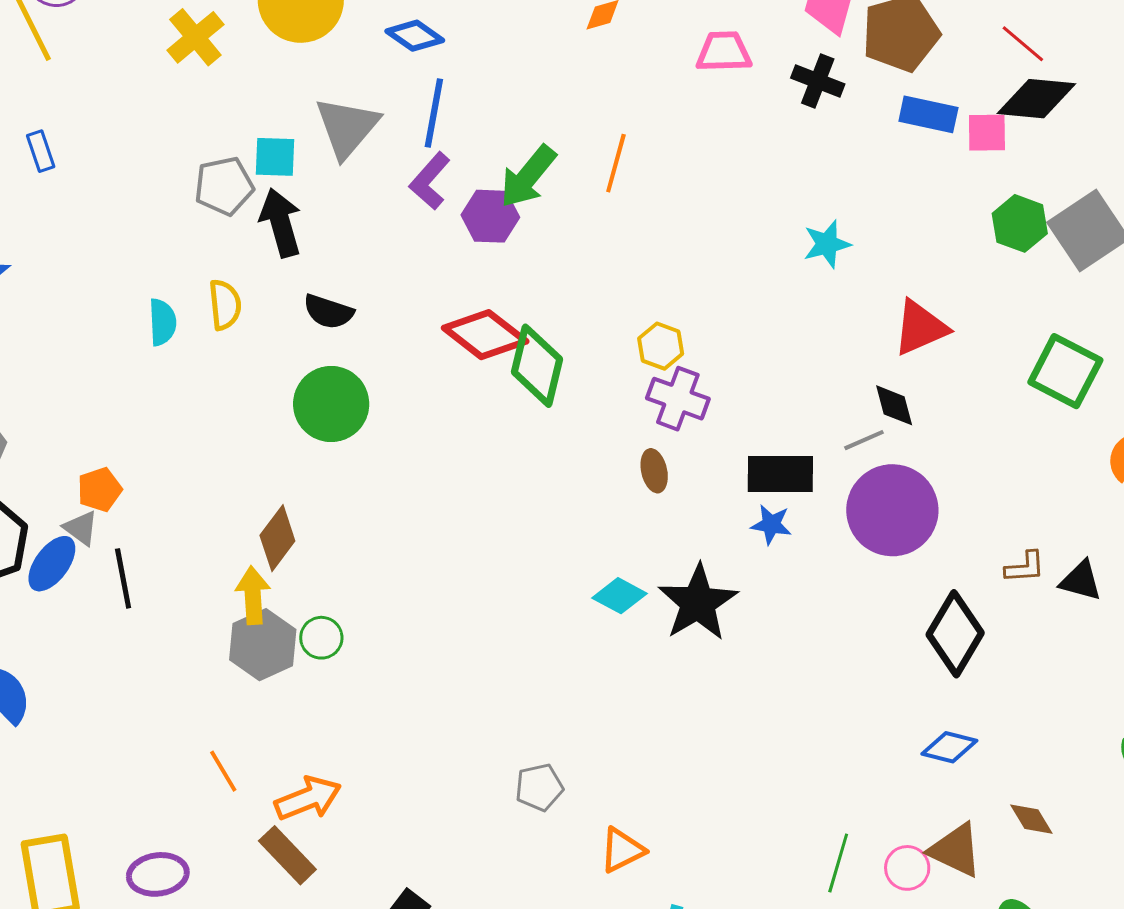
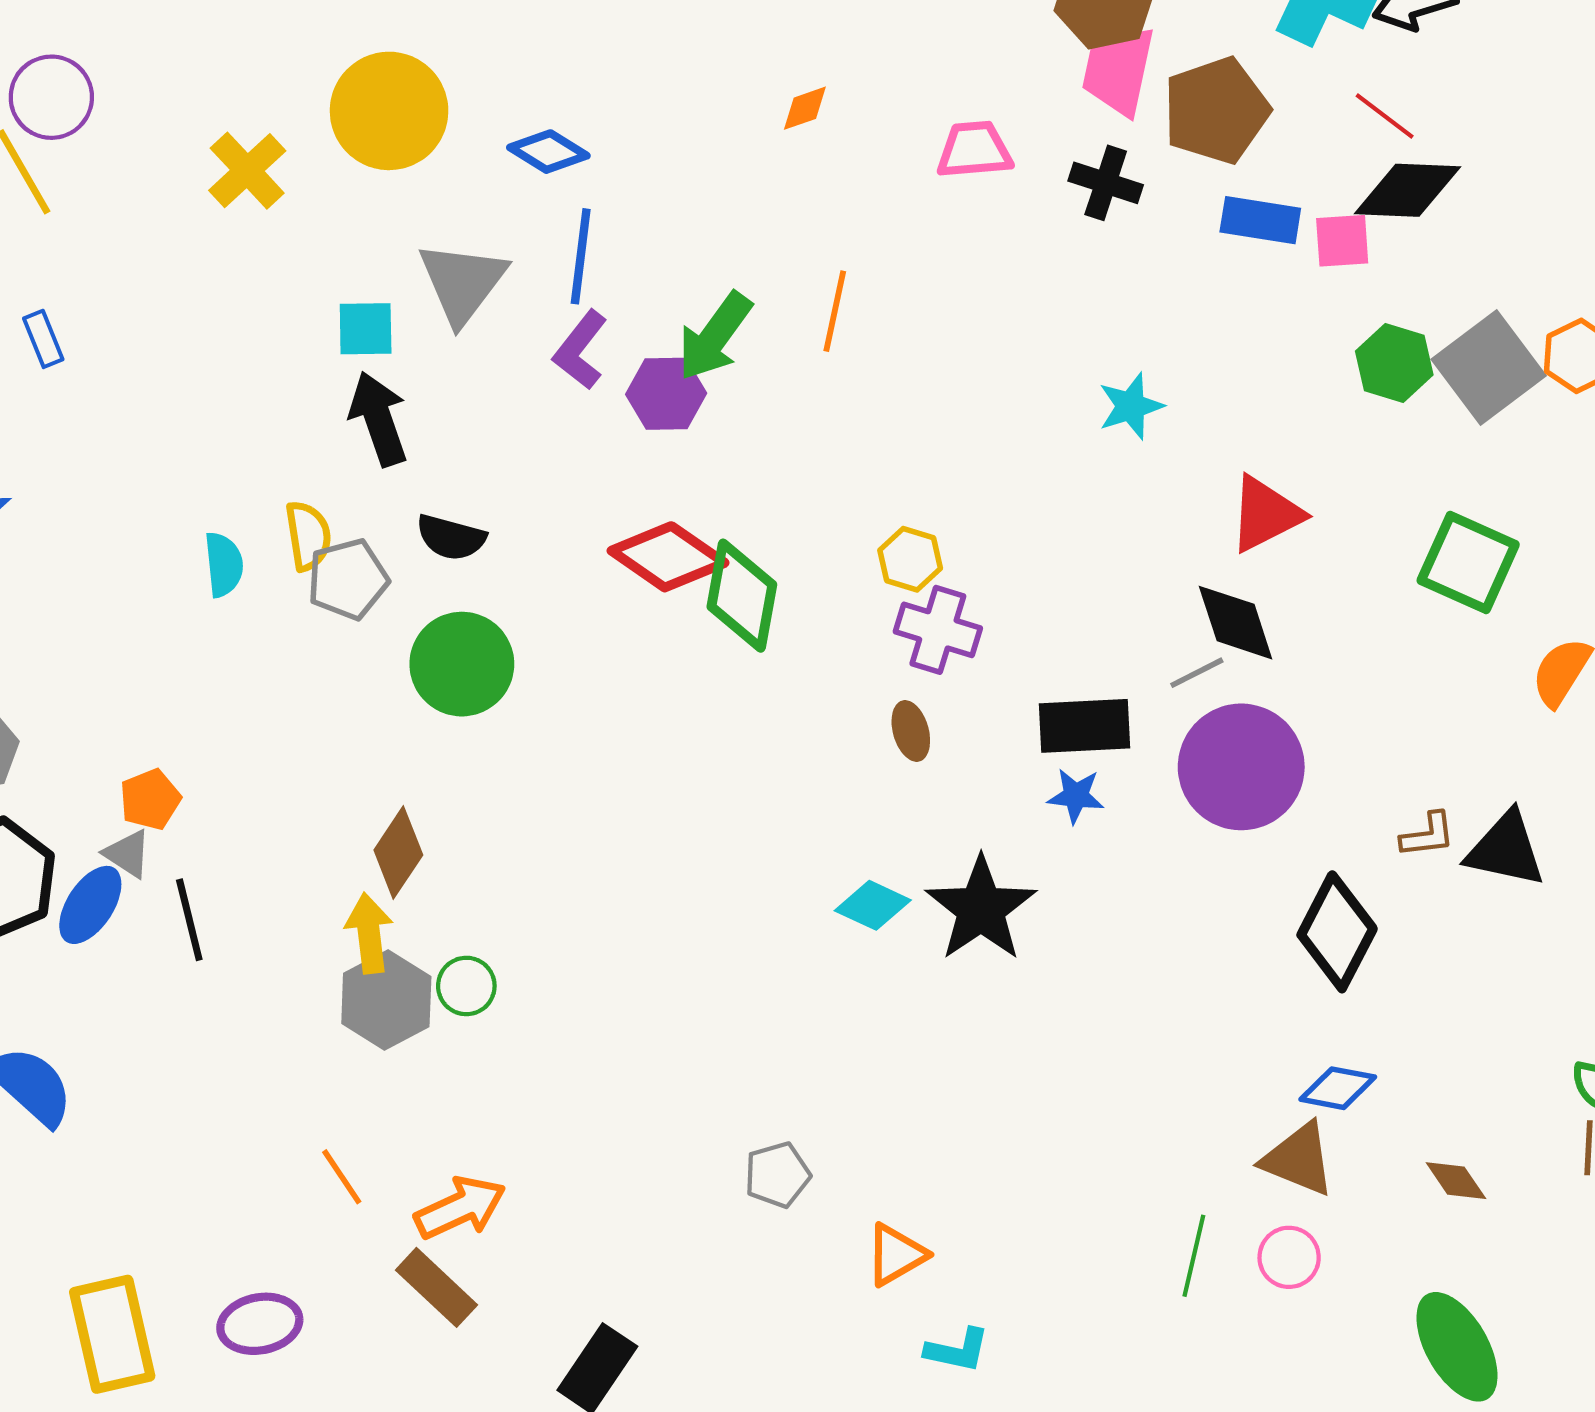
gray pentagon: (224, 186) -> (348, 579), moved
black diamond: (894, 405) -> (1236, 623), size x1.4
black triangle: (1081, 581) -> (1506, 849), size x1.4
brown triangle: (955, 850) -> (1299, 1159), moved

